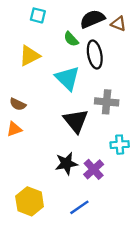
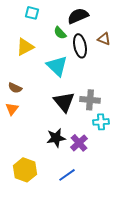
brown triangle: (118, 24) -> (104, 39), moved
gray cross: (107, 102) -> (90, 100), moved
orange triangle: (14, 129) -> (12, 109), turned -32

